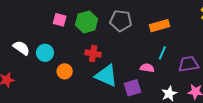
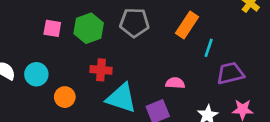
orange rectangle: (159, 26) -> (187, 25), turned -36
cyan line: (162, 53) -> (209, 48), moved

